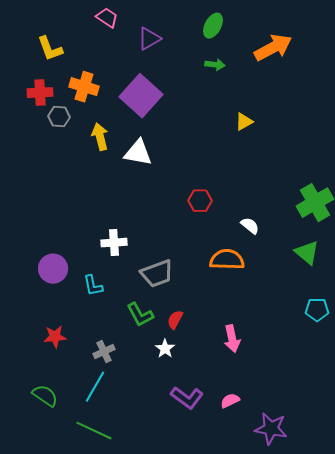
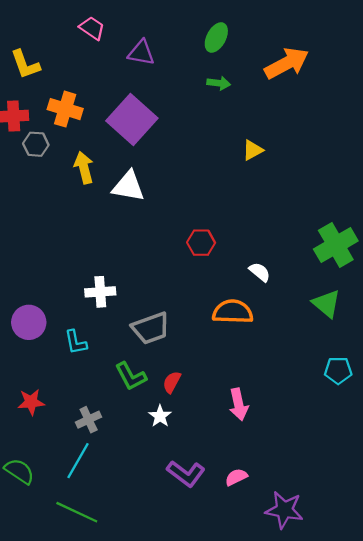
purple triangle: (149, 39) -> (141, 53), turned 40

